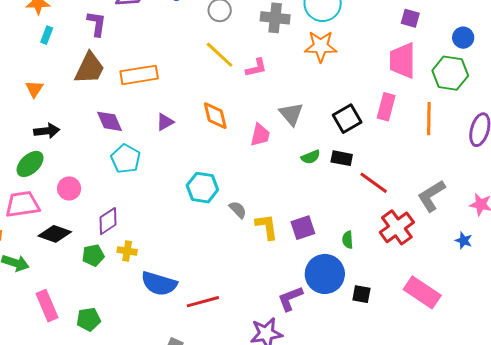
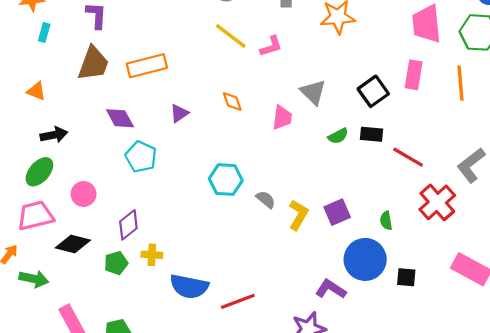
orange triangle: (34, 89) -> (36, 91), turned -36
orange diamond: (215, 116) -> (232, 102), size x0.7
yellow L-shape: (267, 227) -> (298, 215), turned 44
purple L-shape: (290, 299) -> (331, 289), turned 60

